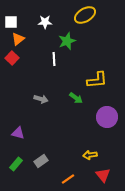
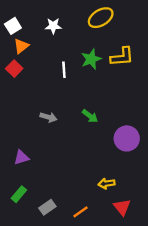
white square: (11, 22) -> (13, 26), turned -32
green star: (67, 41) -> (91, 59), moved
yellow L-shape: (97, 80) -> (122, 57), moved
purple triangle: (18, 133) -> (21, 157), turned -32
gray rectangle: (41, 161) -> (47, 207), moved

